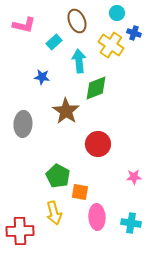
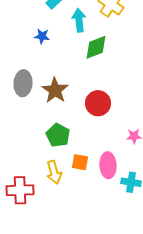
brown star: (66, 111) -> (55, 90), moved
orange square: (80, 192) -> (80, 162), moved
pink ellipse: (97, 217) -> (108, 165), moved

